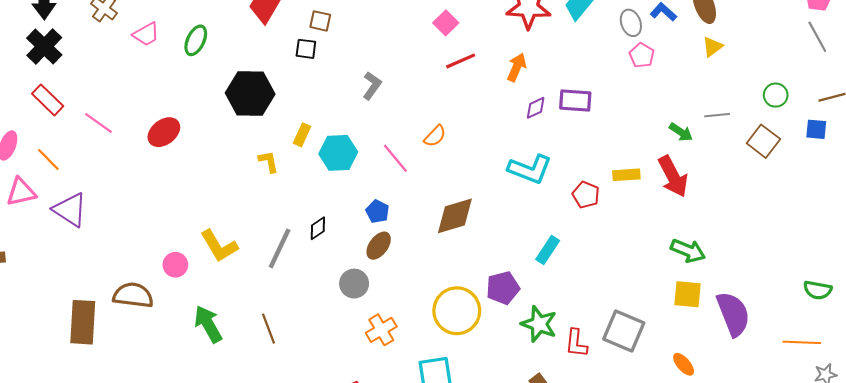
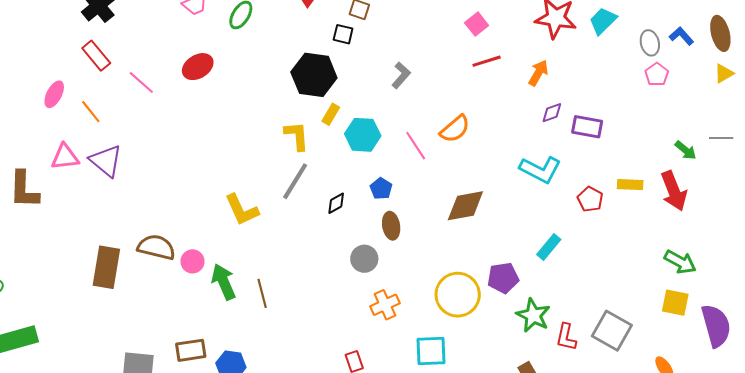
black hexagon: (250, 93) -> (314, 75), moved
purple rectangle: (575, 101) -> (587, 127), moved
red ellipse: (164, 132) -> (198, 67), moved
orange semicircle: (435, 136) -> (455, 129), size x1.4
yellow L-shape: (269, 162) -> (297, 136), size x1.4
pink triangle: (21, 192) -> (65, 157), moved
blue pentagon: (377, 211) -> (381, 189), moved
brown ellipse: (379, 246) -> (391, 226), turned -52
gray line: (280, 248) -> (295, 181), moved
pink circle: (175, 265) -> (192, 261), moved
brown line: (269, 329) -> (262, 293), moved

